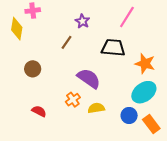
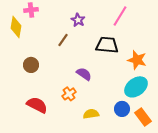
purple semicircle: (89, 78) -> (84, 74), size x0.7
yellow semicircle: (96, 108) -> (91, 114), moved
red semicircle: (39, 111) -> (37, 105), size x1.5

